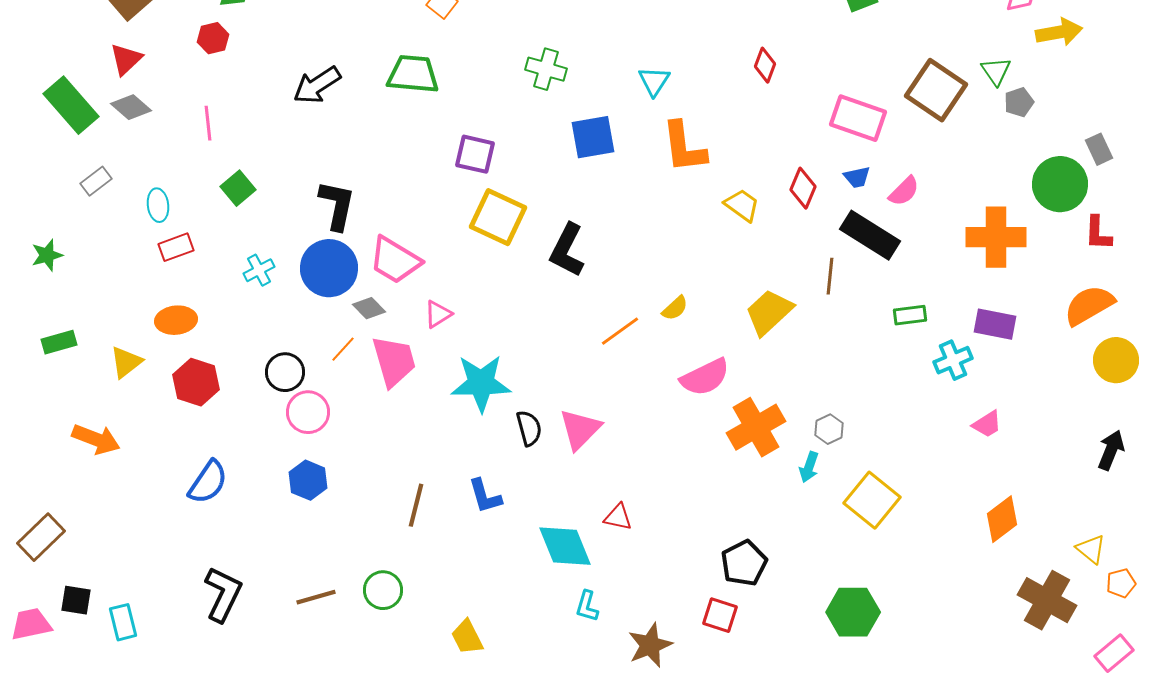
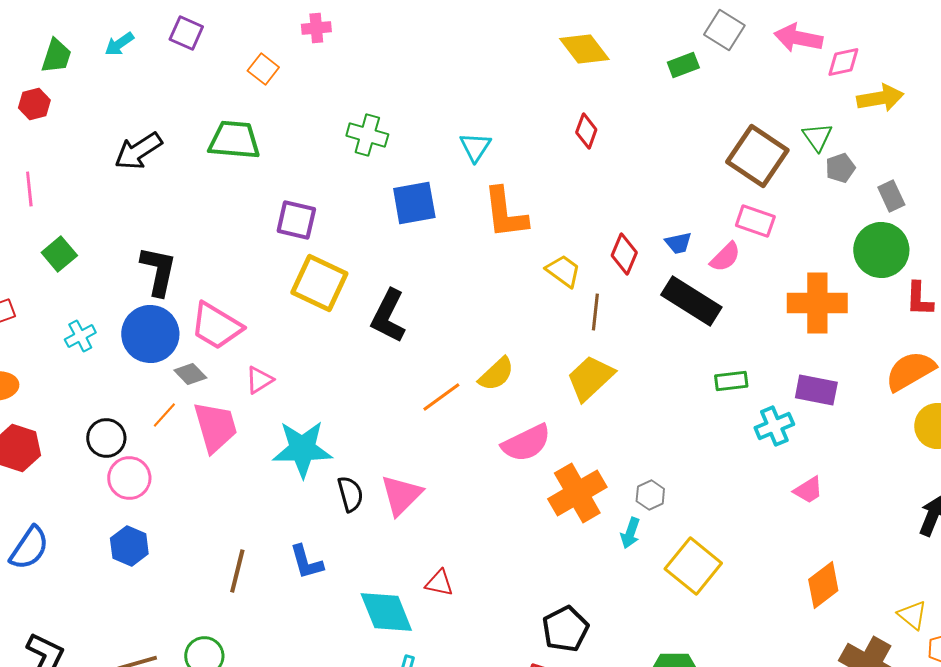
pink rectangle: (858, 118) -> (755, 221), moved, size x0.7
gray rectangle: (1099, 149) -> (891, 196), moved
brown line: (830, 276) -> (595, 312), moved
yellow semicircle: (675, 308) -> (496, 374), size x1.4

